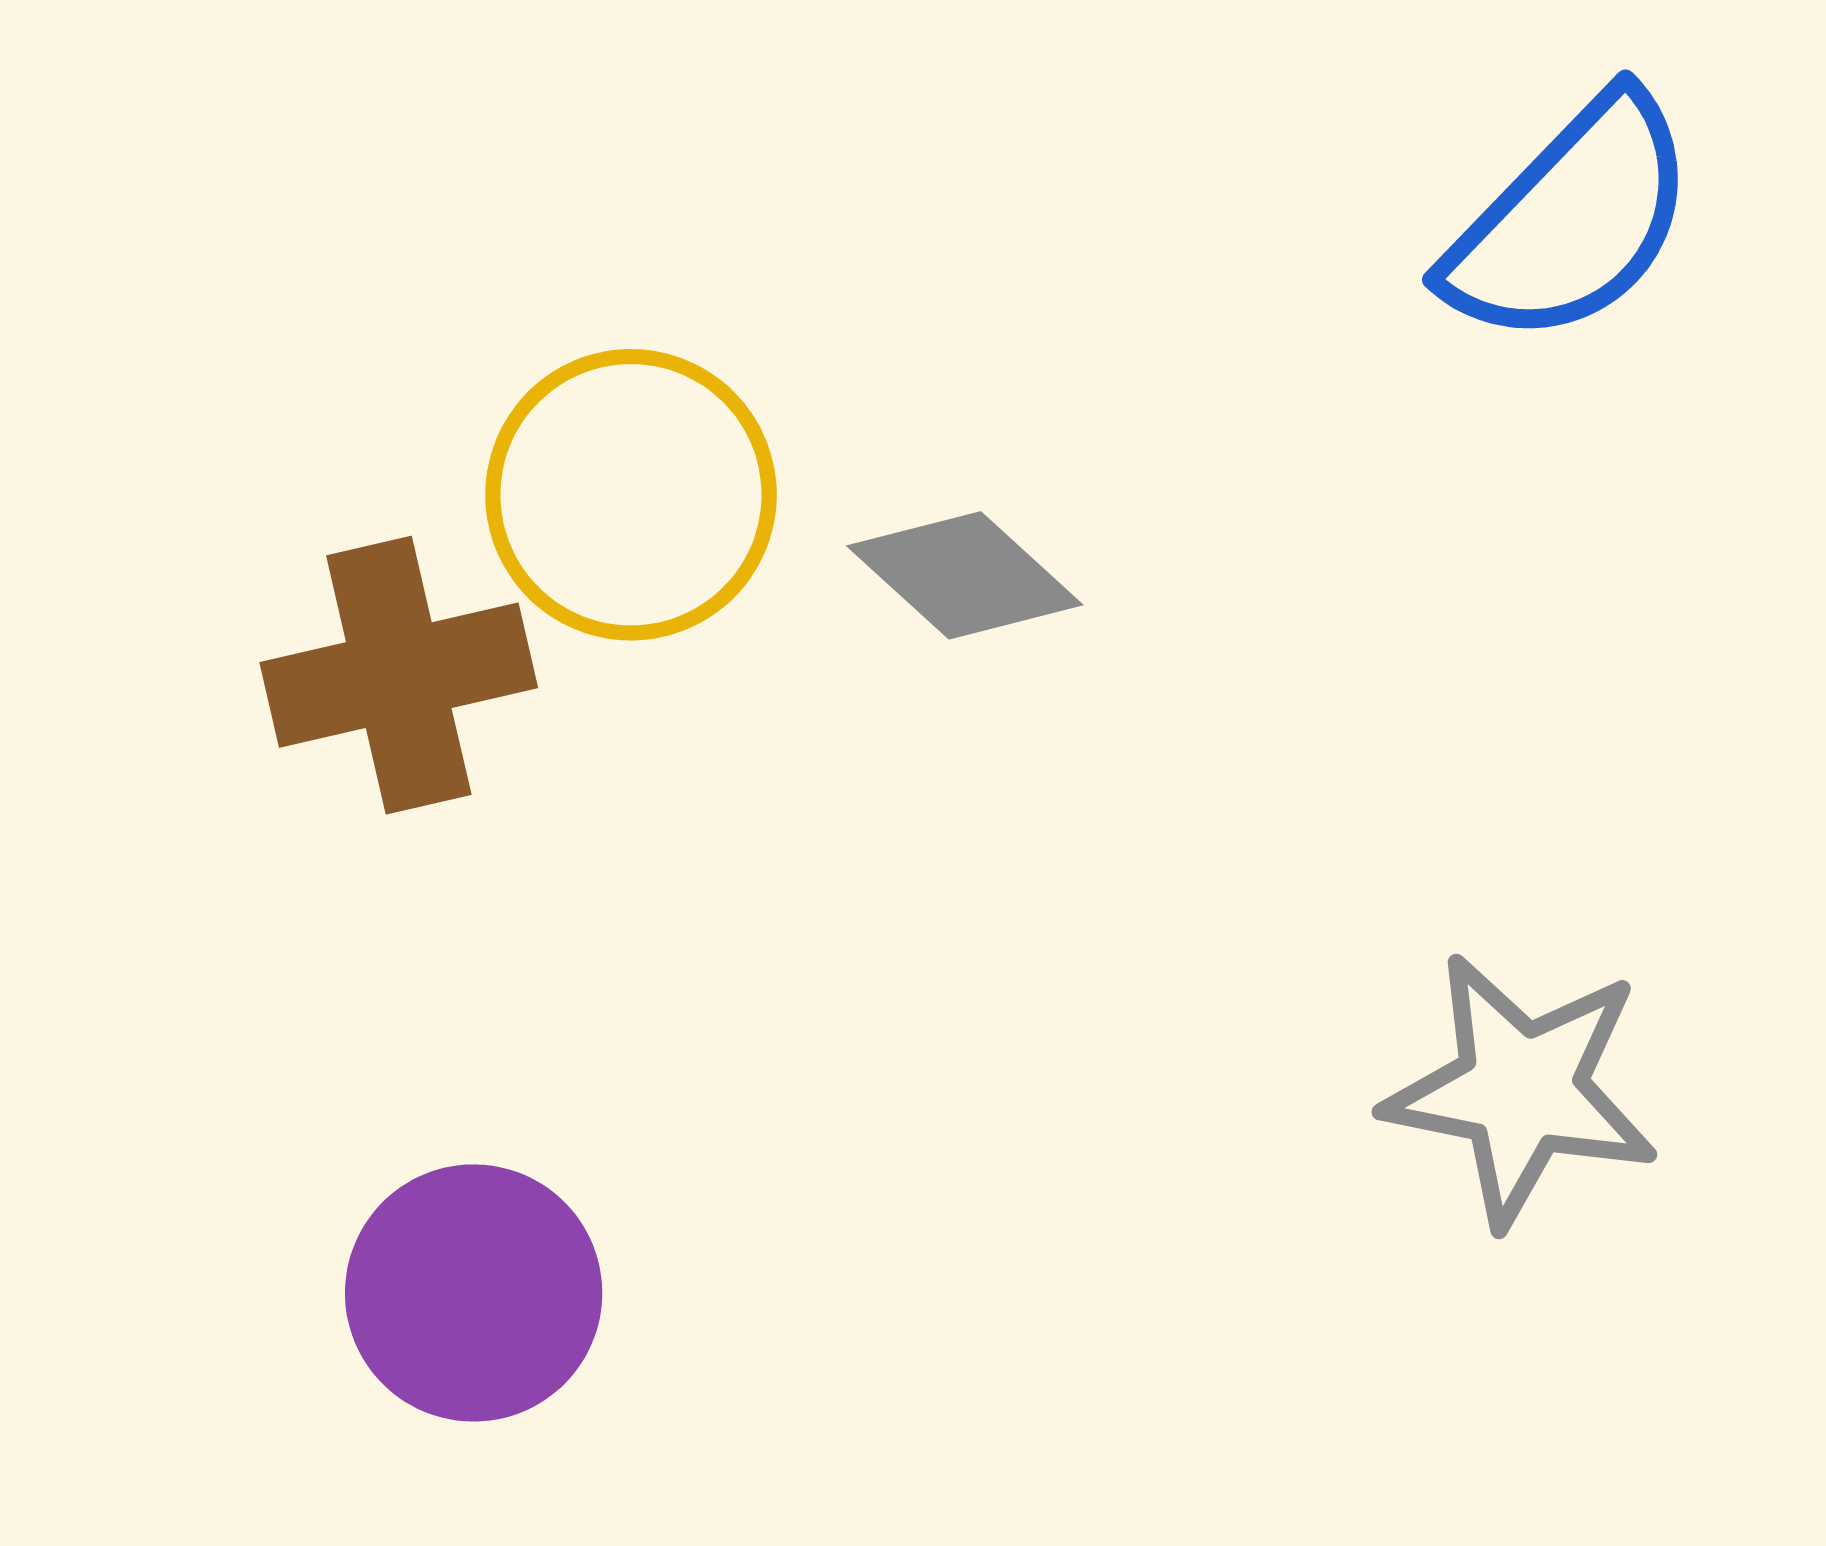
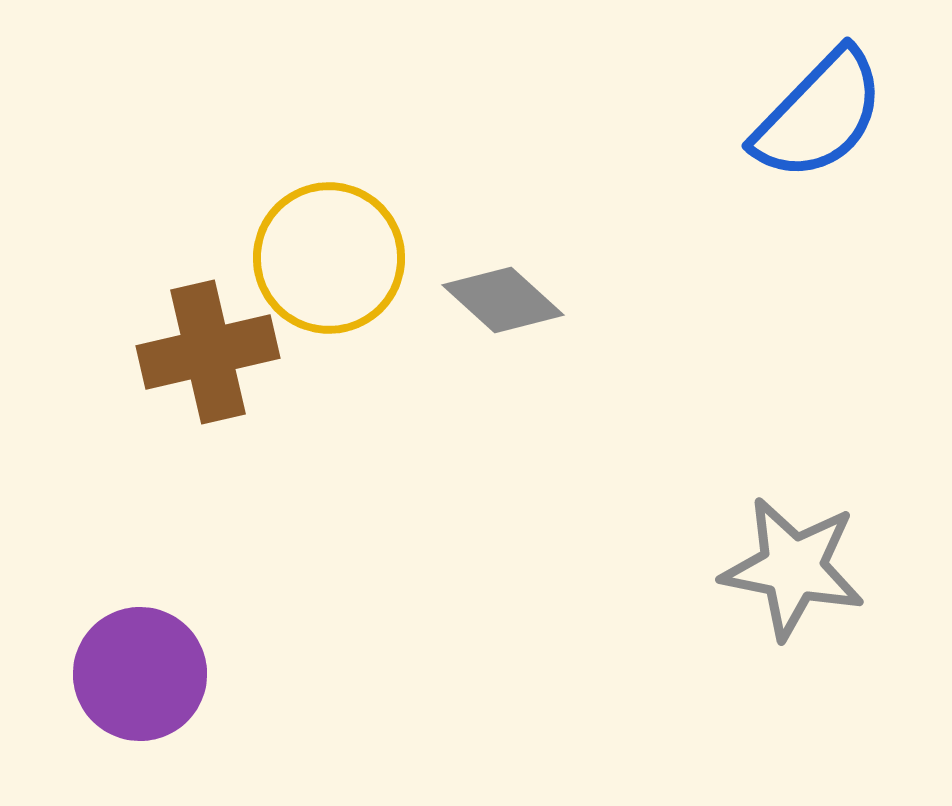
purple circle: (474, 1293) -> (140, 674), moved

